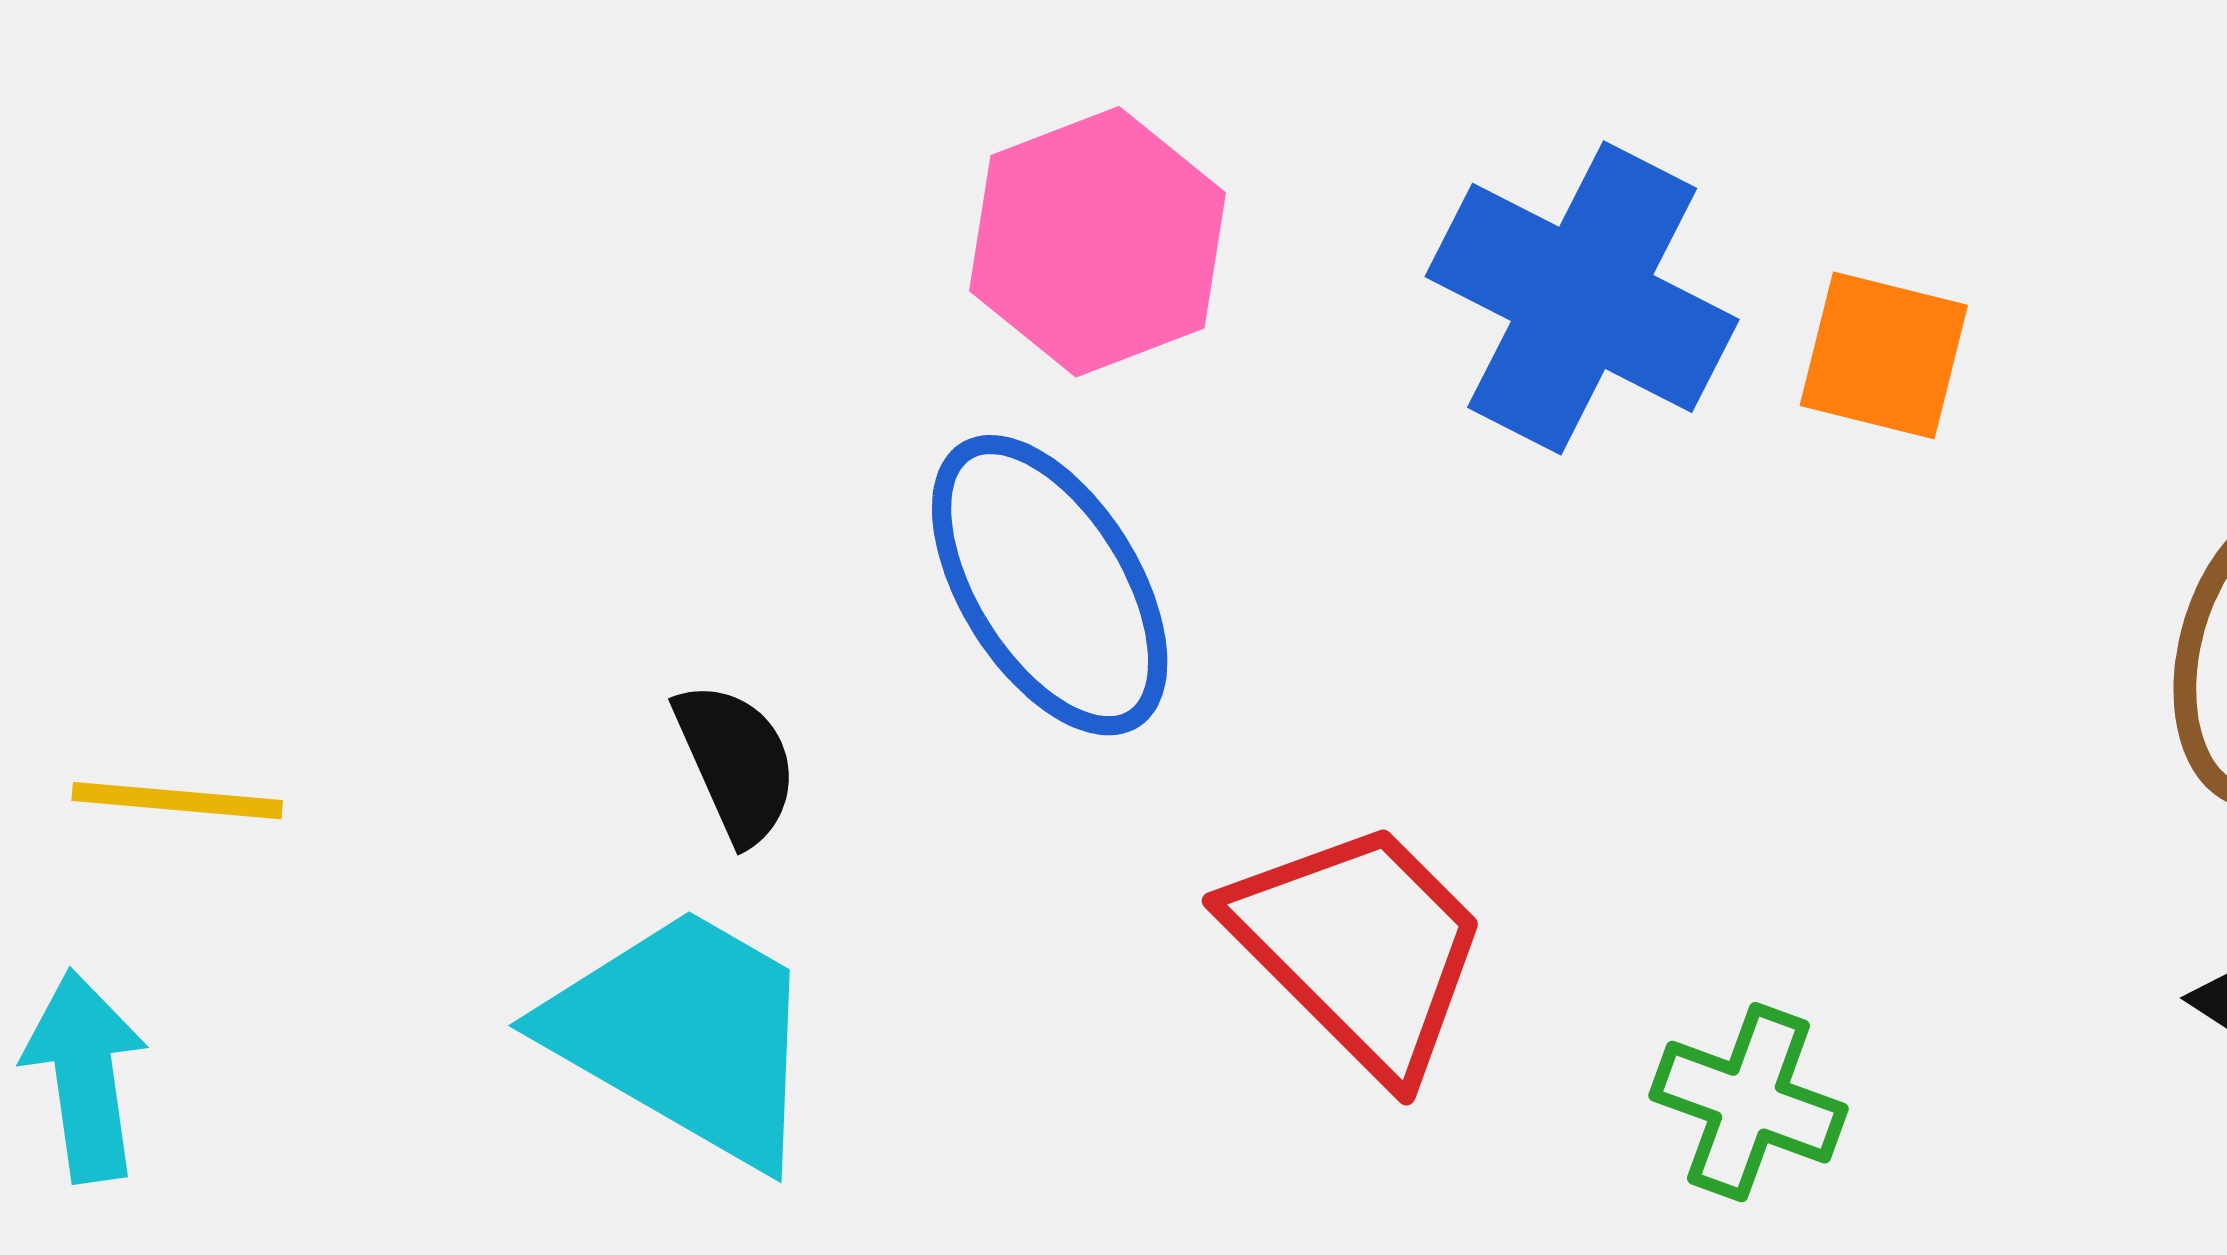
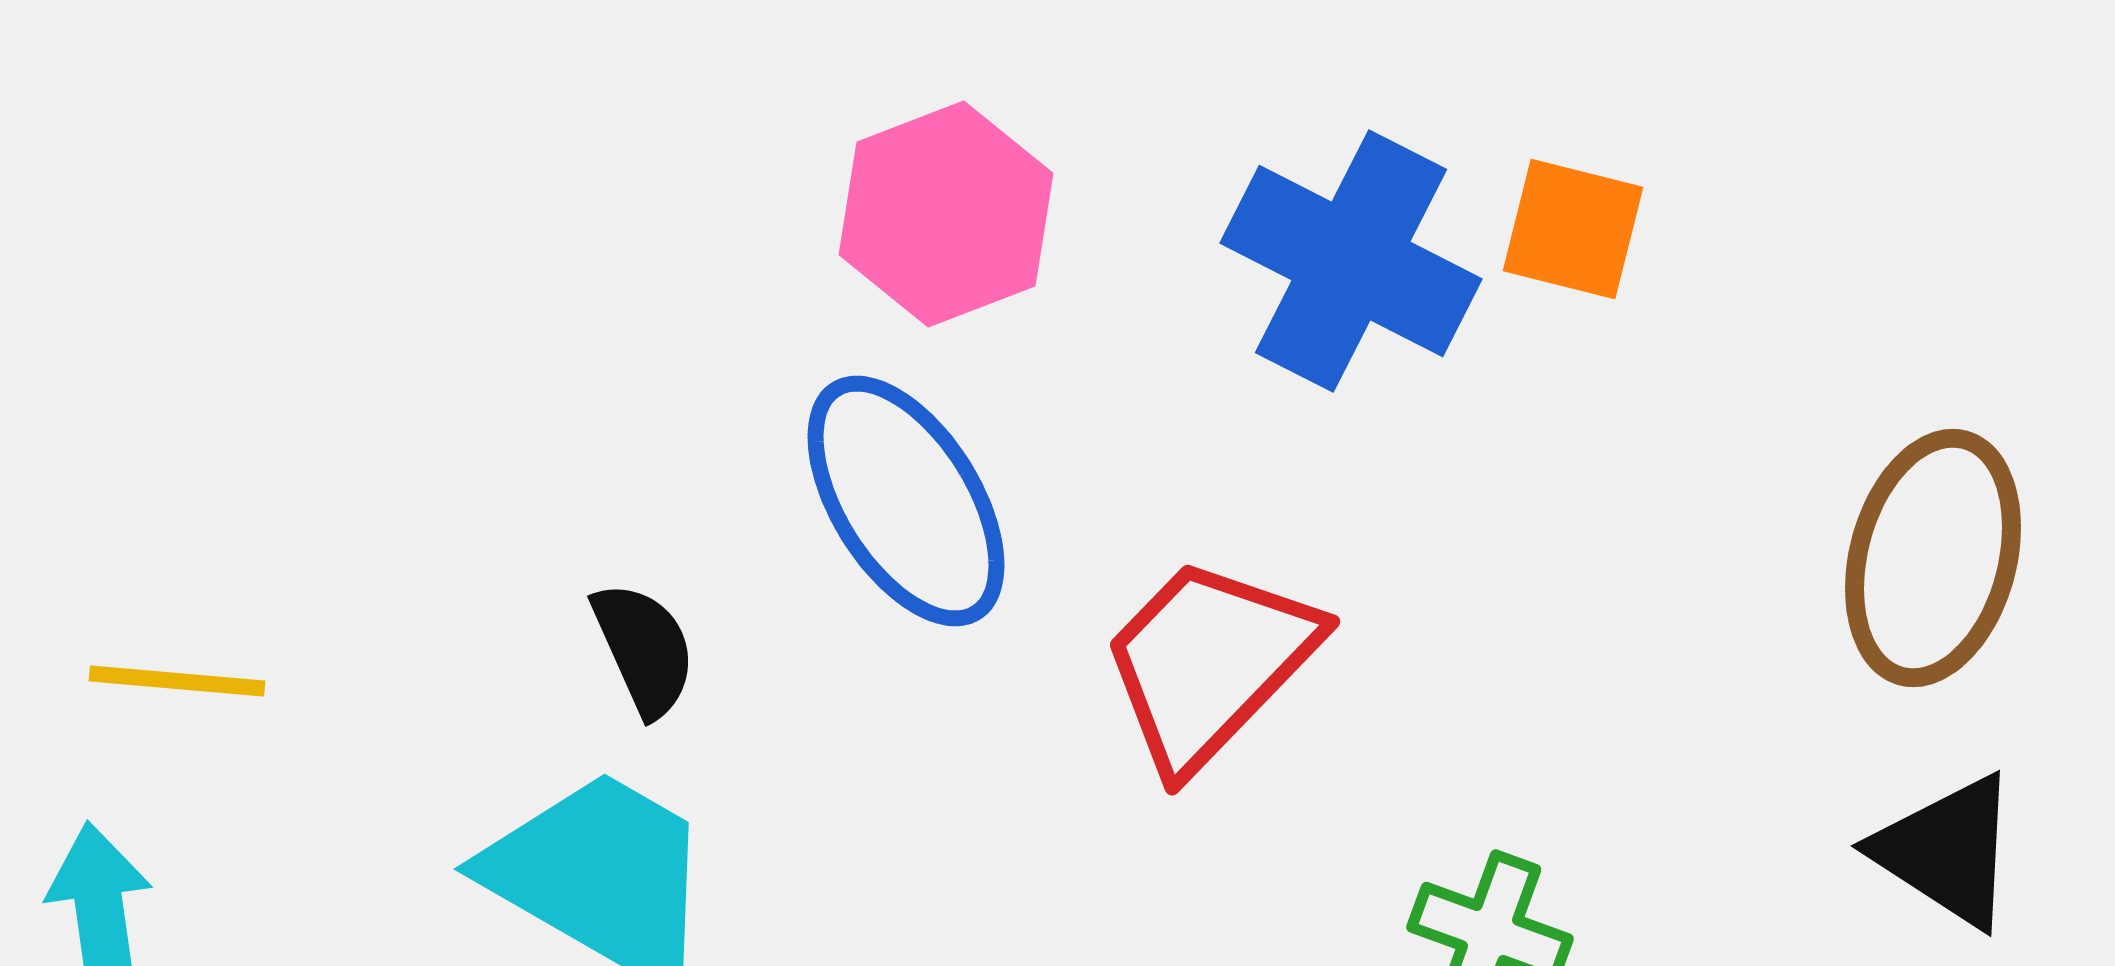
orange square: (1884, 355) -> (1573, 229), moved
red trapezoid: (1360, 948) -> (1209, 663), moved, turned -91

